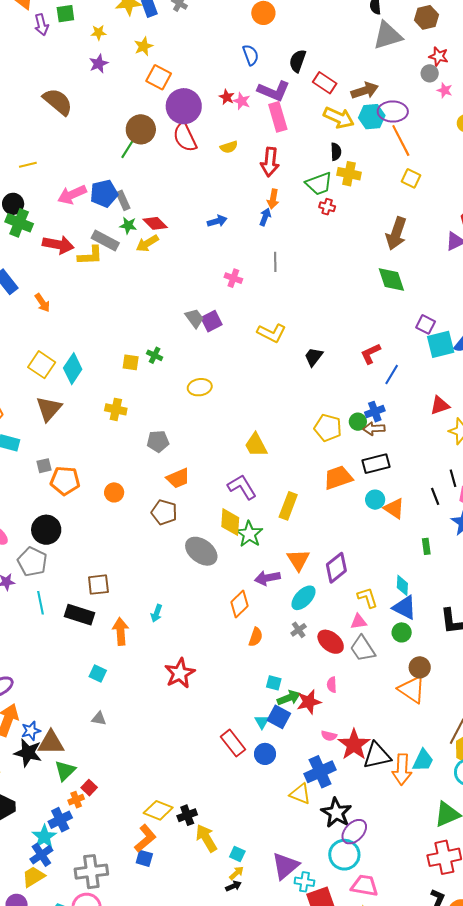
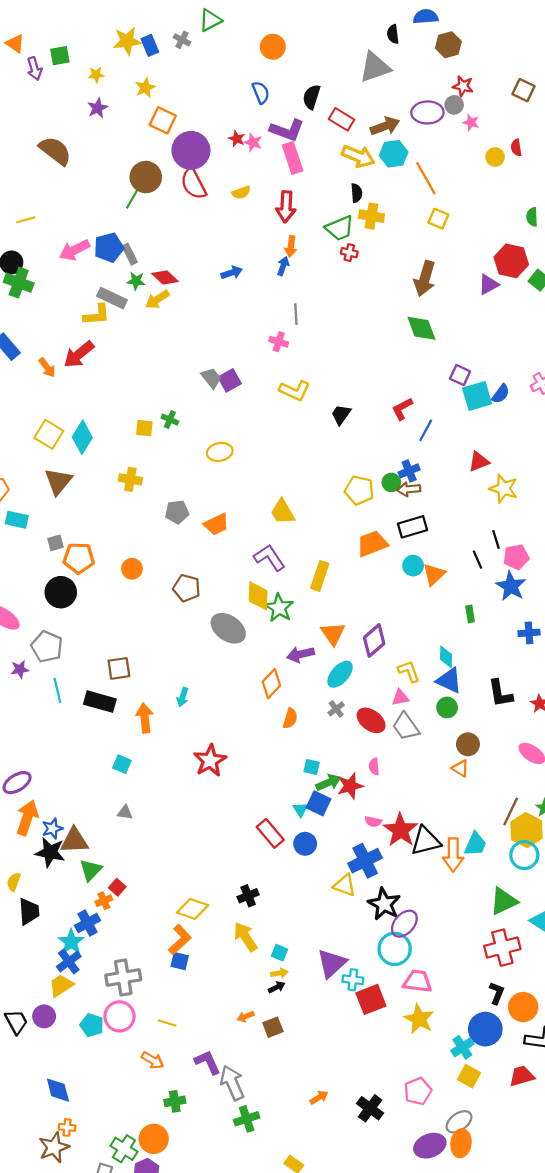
gray triangle: (387, 36) -> (375, 67), moved
purple ellipse: (393, 111) -> (427, 112), moved
red arrow: (58, 245) -> (79, 354), moved, turned 132
pink cross: (233, 278) -> (279, 342), moved
orange trapezoid: (178, 478) -> (216, 524), moved
orange triangle: (394, 508) -> (434, 574), turned 45
black circle: (46, 530) -> (61, 592), moved
orange triangle: (412, 689) -> (460, 768), size x0.6
black cross: (187, 815) -> (248, 896), moved
yellow arrow: (236, 873) -> (279, 973), turned 35

